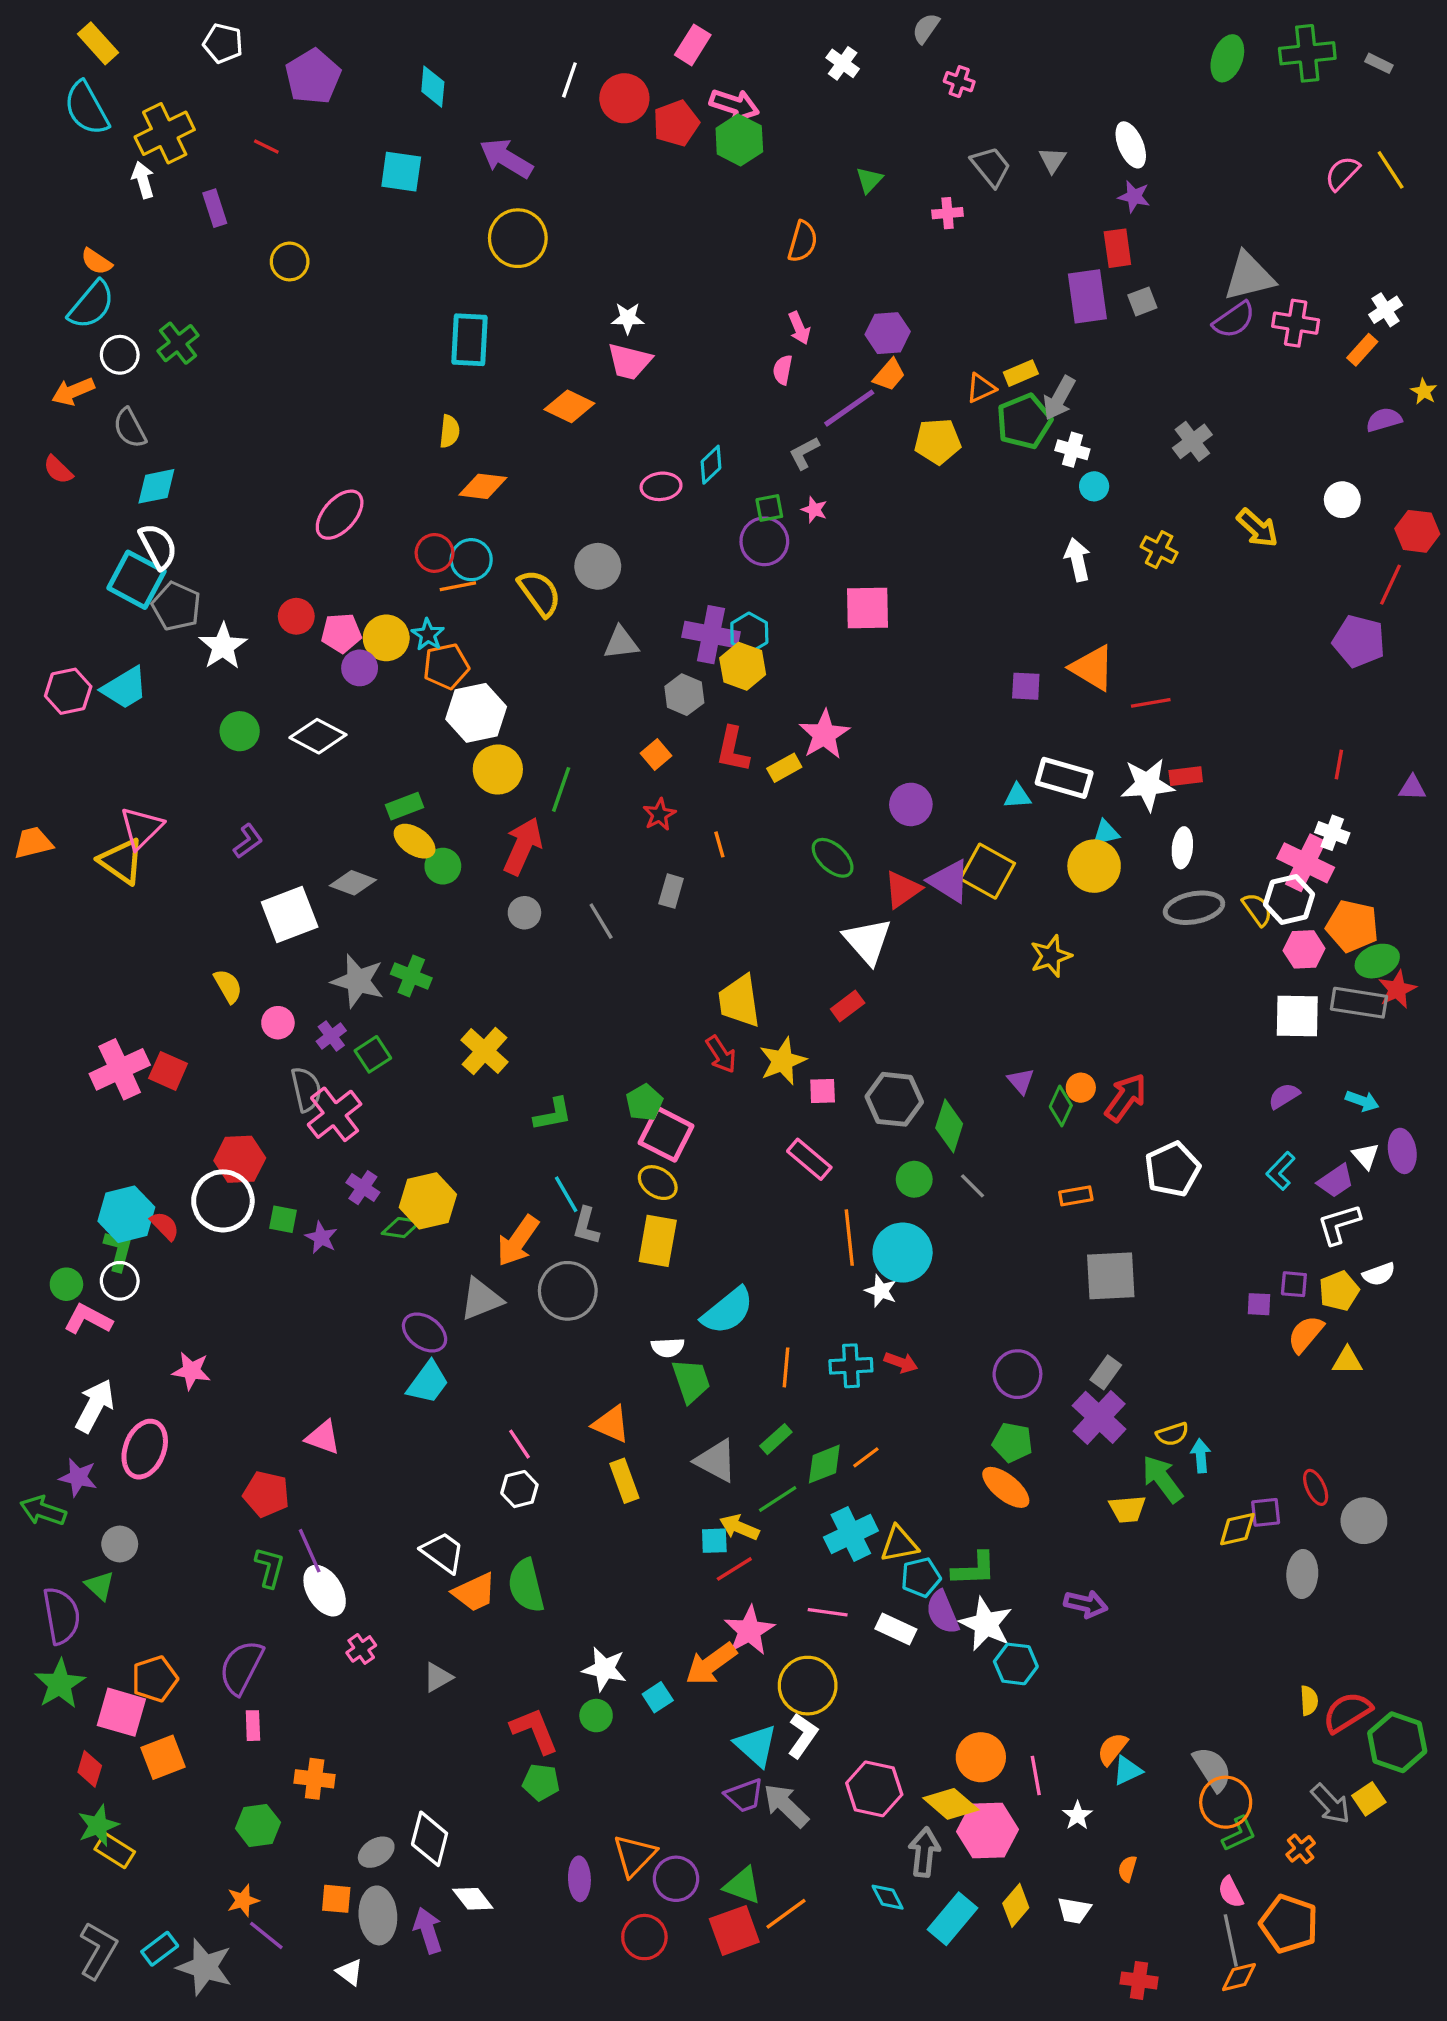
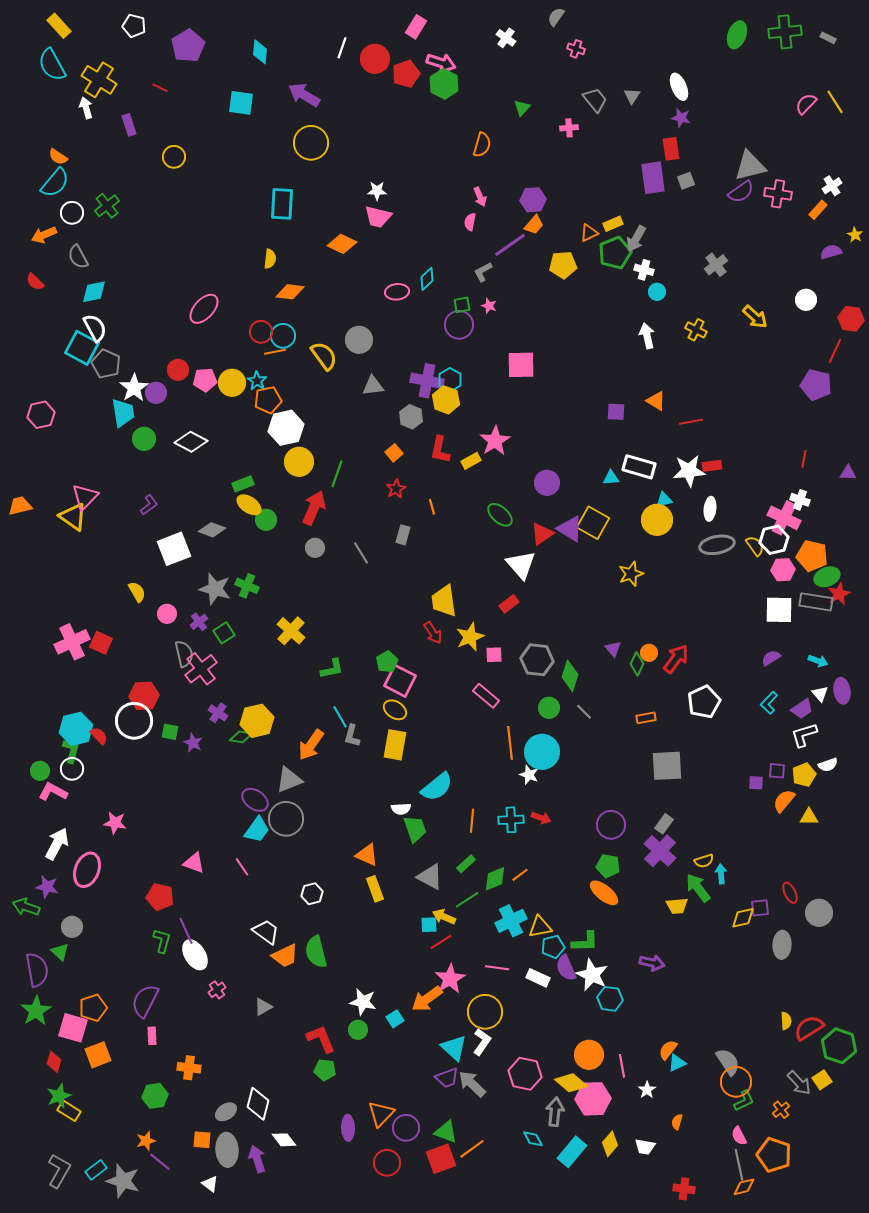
yellow cross: (165, 133) -> (99, 80), turned -32
purple circle: (360, 668) -> (156, 393), moved
orange triangle: (1092, 668) -> (656, 401), size x0.7
cyan trapezoid: (125, 688) -> (123, 413), moved, turned -68
gray circle: (568, 1291) -> (286, 819), moved
pink line: (519, 1444) -> (242, 867), moved

